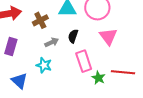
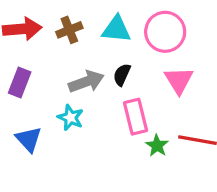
brown cross: (40, 20) -> (69, 30), moved
gray arrow: (52, 42) -> (86, 82), size x1.5

